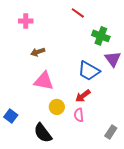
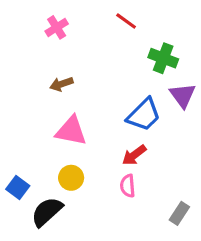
pink cross: (26, 21) -> (57, 27), moved, turned -32
blue trapezoid: (89, 71) -> (144, 115), turned -75
yellow circle: (57, 107) -> (71, 178), moved
black semicircle: (43, 133) -> (47, 212), moved, turned 85

